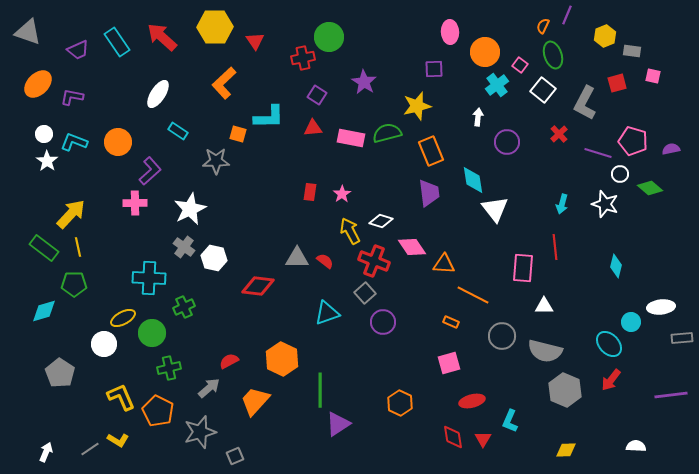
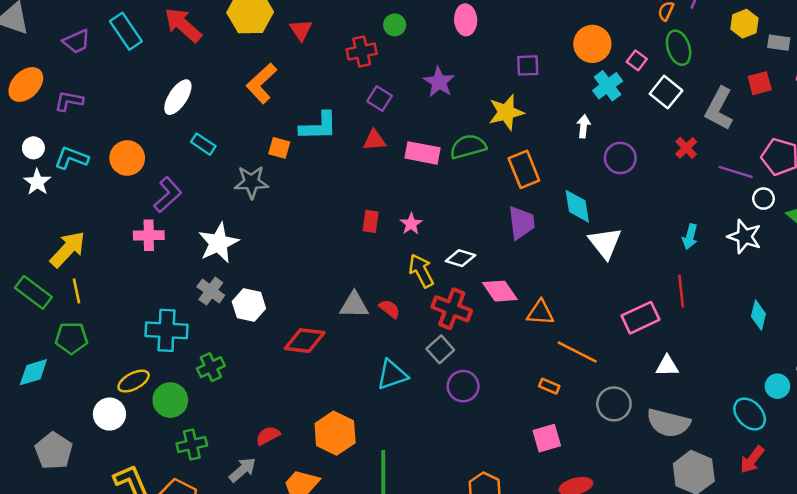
pink ellipse: (450, 32) -> (466, 20), moved
green circle: (329, 37) -> (395, 25), size x0.6
pink rectangle: (523, 268) -> (641, 318), turned 60

